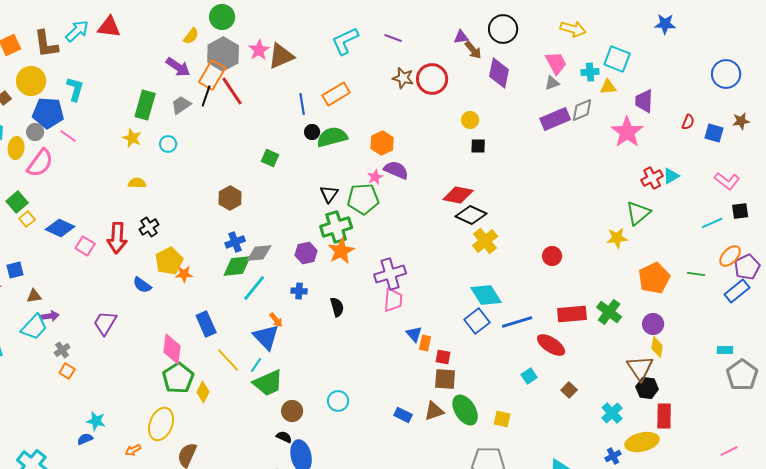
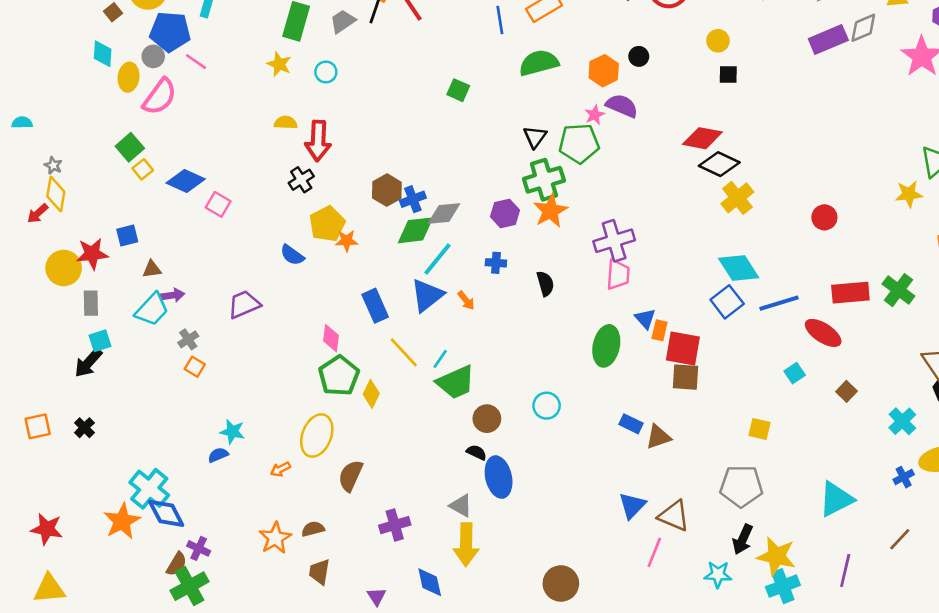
black circle: (312, 132) -> (639, 56), moved
brown hexagon: (230, 198) -> (387, 190), moved
red arrow: (117, 238) -> (318, 141), moved
purple trapezoid: (105, 323) -> (244, 304), turned 36
blue triangle: (266, 337) -> (427, 295), moved, turned 36
pink diamond: (172, 349) -> (331, 338), size x0.7
red square: (443, 357) -> (683, 349), size x1.8
green ellipse: (465, 410) -> (606, 346), moved, turned 44
brown triangle: (434, 411) -> (658, 437), moved

